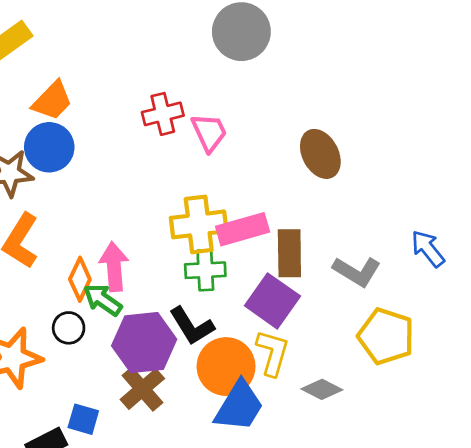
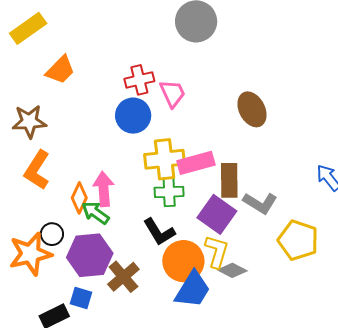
blue circle: (49, 147) -> (133, 116), moved
gray L-shape: (357, 271) -> (260, 203), moved
black circle: (69, 328) -> (52, 234), moved
purple hexagon: (144, 343) -> (90, 255), moved
gray diamond: (322, 389) -> (232, 270), moved

